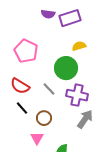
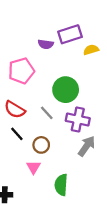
purple semicircle: (48, 14) -> (46, 44), moved
yellow semicircle: (79, 46) -> (91, 50), moved
pink pentagon: (26, 51) -> (21, 71), turned 30

